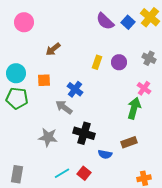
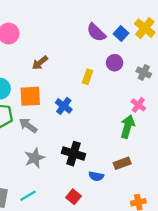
purple circle: (119, 62) -> (115, 63), moved
orange square: (44, 80) -> (30, 96), size x1.5
gray arrow: (64, 107) -> (28, 125), moved
gray star: (48, 137) -> (35, 158), turned -30
cyan line: (62, 173) -> (28, 196), moved

